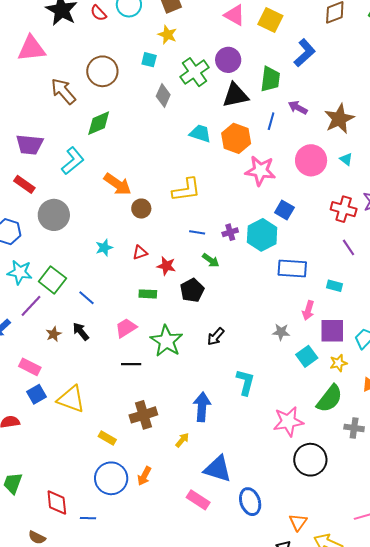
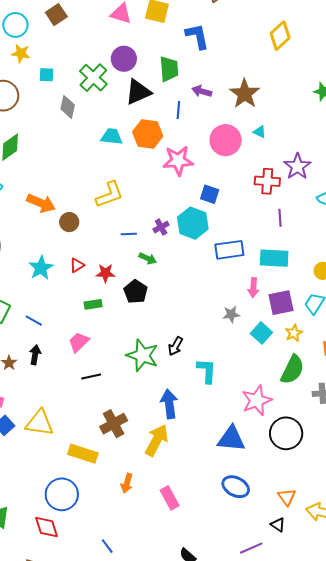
yellow star: (167, 35) -> (21, 53), moved
blue L-shape: (305, 53) -> (197, 36), turned -48
purple line: (349, 247) -> (280, 218), turned 42
cyan star: (104, 248) -> (41, 268), size x1.4
cyan rectangle: (335, 286) -> (274, 258), size x1.8
black arrow: (81, 332) -> (35, 355), turned 60
black arrow: (216, 337) -> (175, 346), moved
green star: (166, 341) -> (142, 355), moved
yellow rectangle: (107, 438) -> (83, 454), size x1.6
yellow arrow: (182, 440) -> (157, 440), size x2.0
blue triangle: (218, 469) -> (231, 439), moved
blue circle: (111, 478) -> (62, 494), moved
pink rectangle: (198, 500) -> (170, 498), moved, turned 40
blue ellipse: (250, 502) -> (236, 487), turned -32
blue line: (88, 518) -> (107, 546), moved, turned 63

